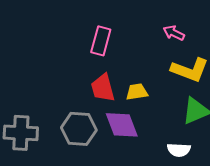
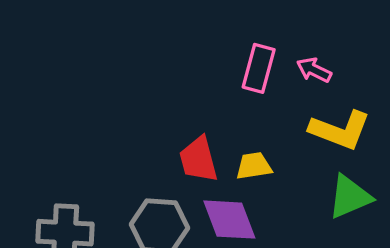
pink rectangle: (101, 41) -> (259, 68), moved

